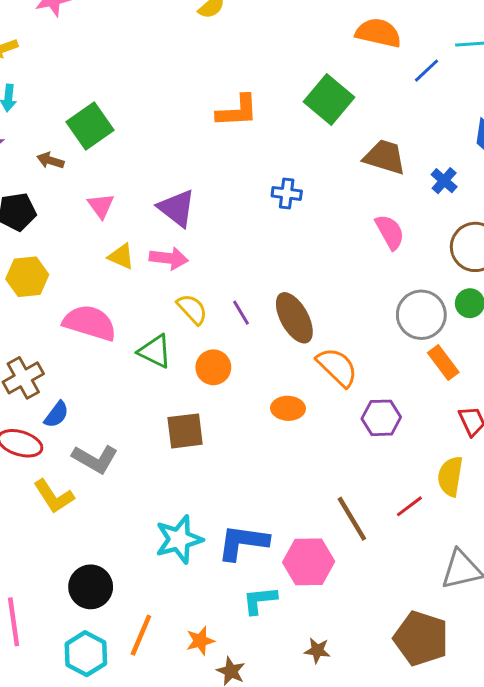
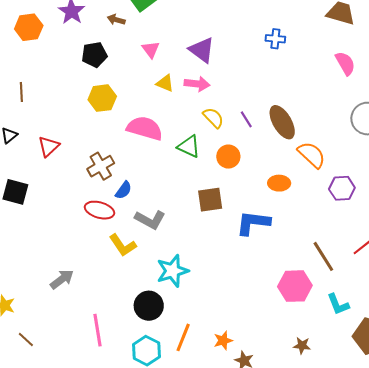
cyan star: (179, 539) -> (173, 271), moved
blue L-shape: (243, 542) -> (253, 223), moved
cyan L-shape: (260, 600) -> (338, 304), moved, turned -105

